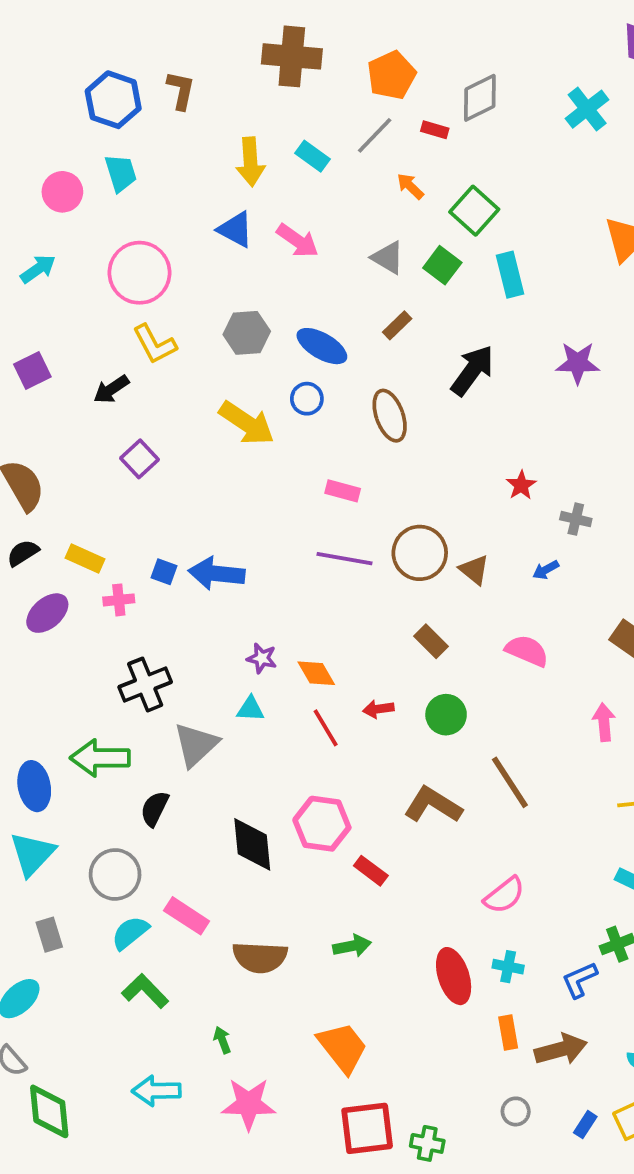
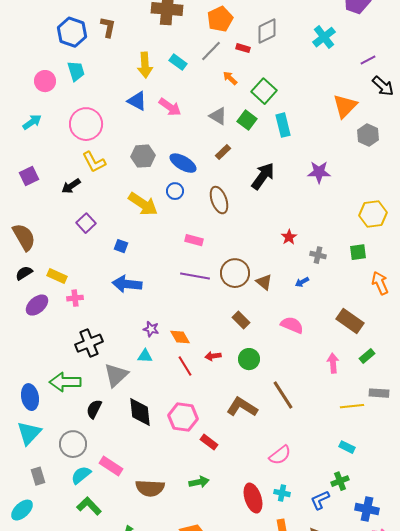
blue square: (164, 572) -> (121, 246), moved
black diamond: (252, 844) -> (140, 412), moved

